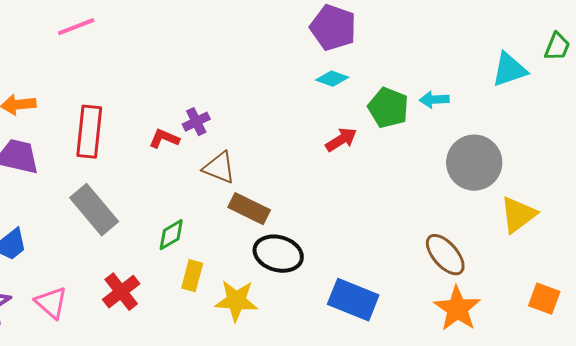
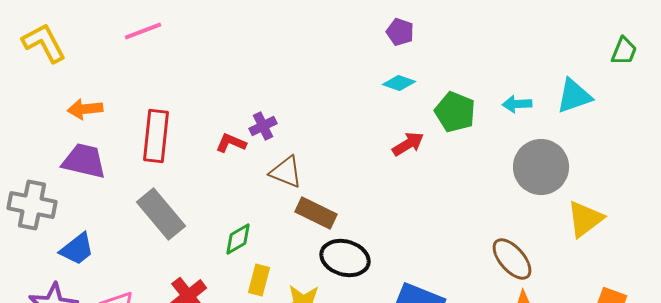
purple pentagon: (333, 28) -> (400, 32), size x0.6
cyan triangle: (509, 70) -> (574, 96), moved
cyan arrow: (434, 100) -> (517, 104), moved

